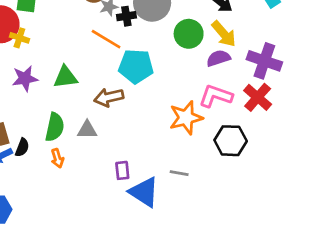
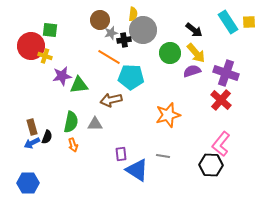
purple star: (25, 78) -> (62, 76), moved
pink L-shape: (216, 96) -> (221, 144), moved, turned -70
black hexagon: (231, 141) -> (211, 165), moved

